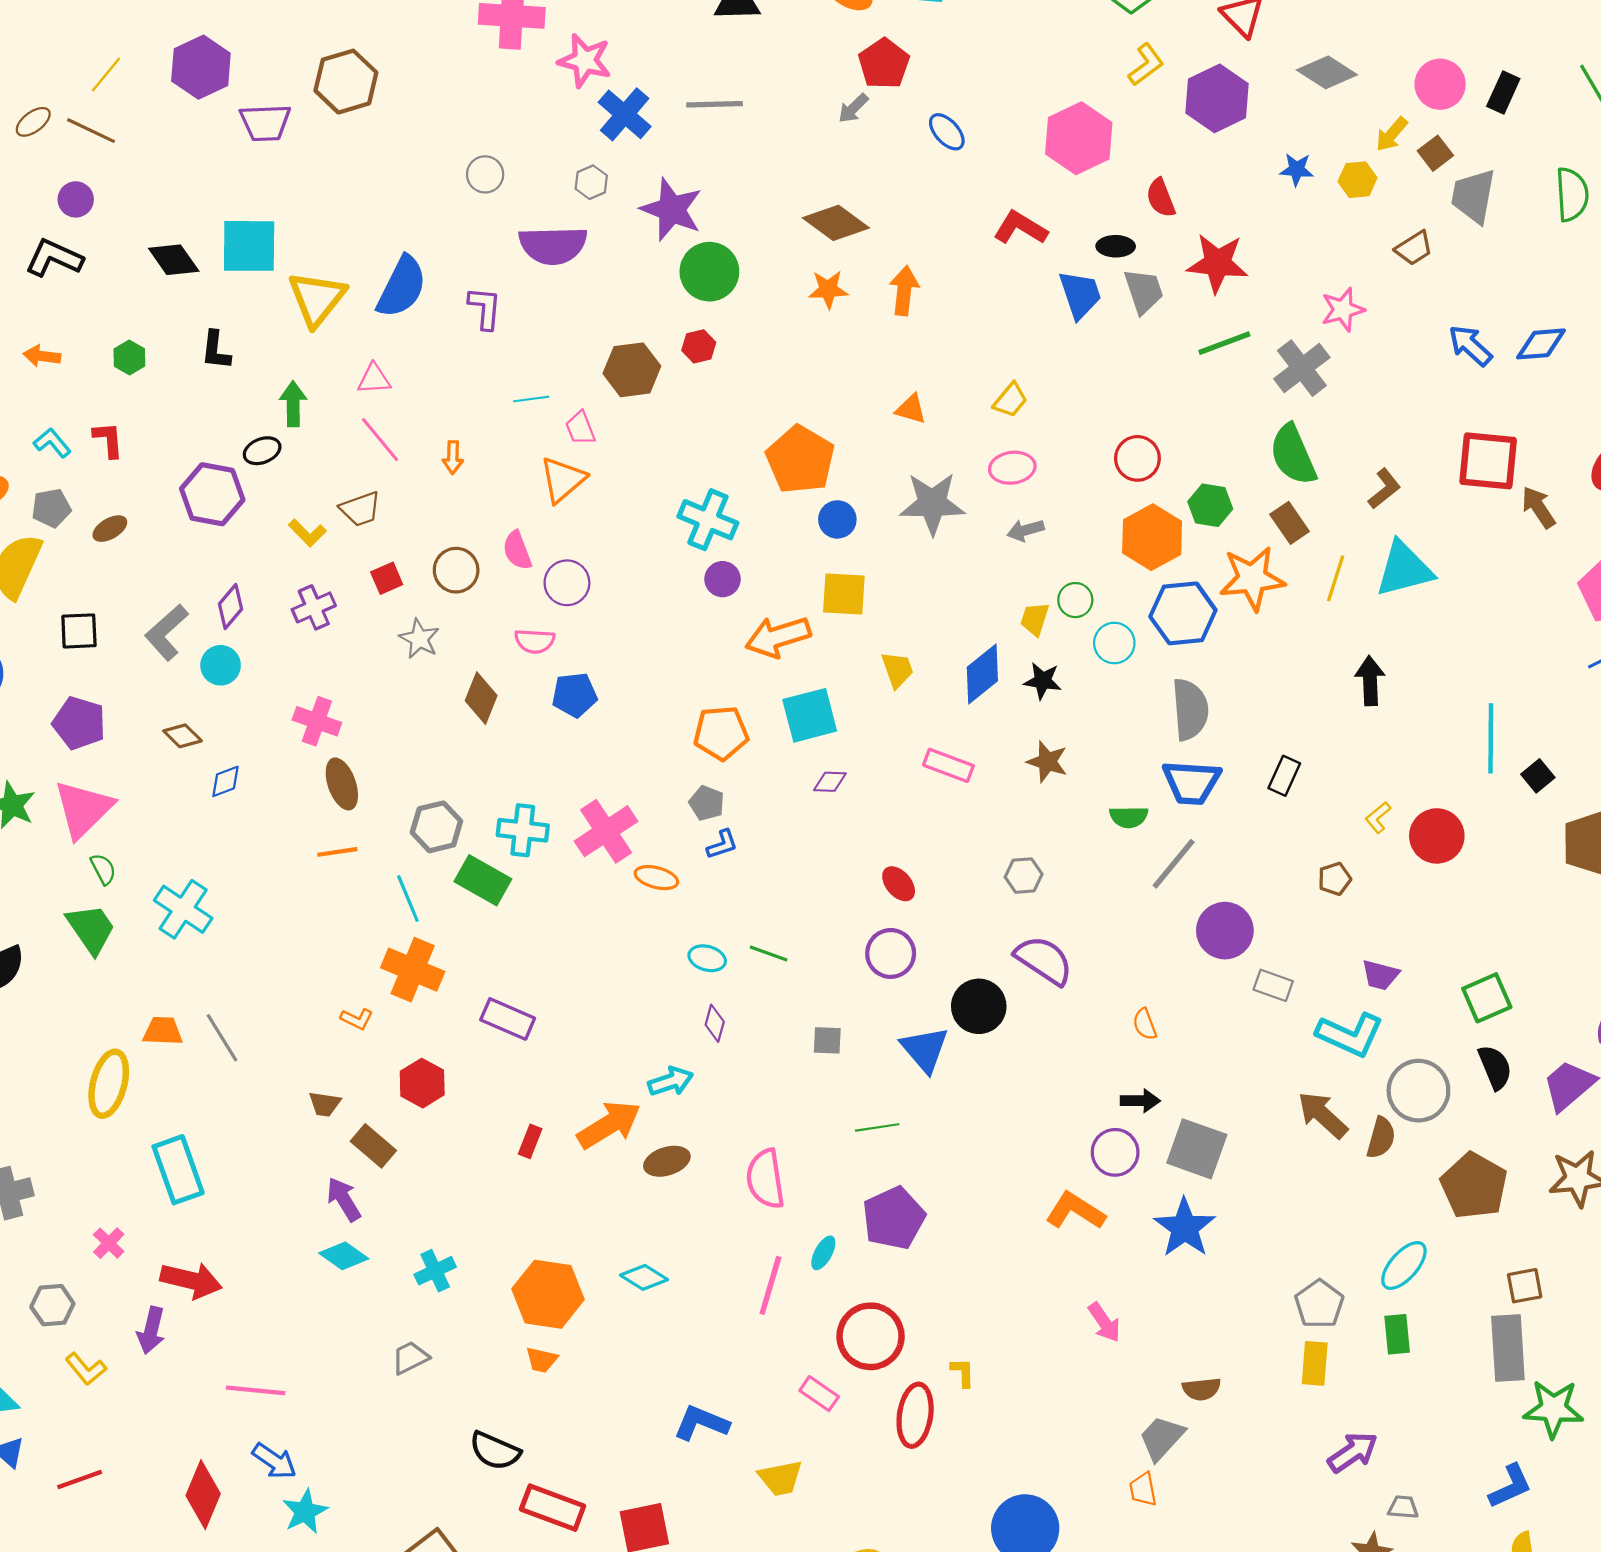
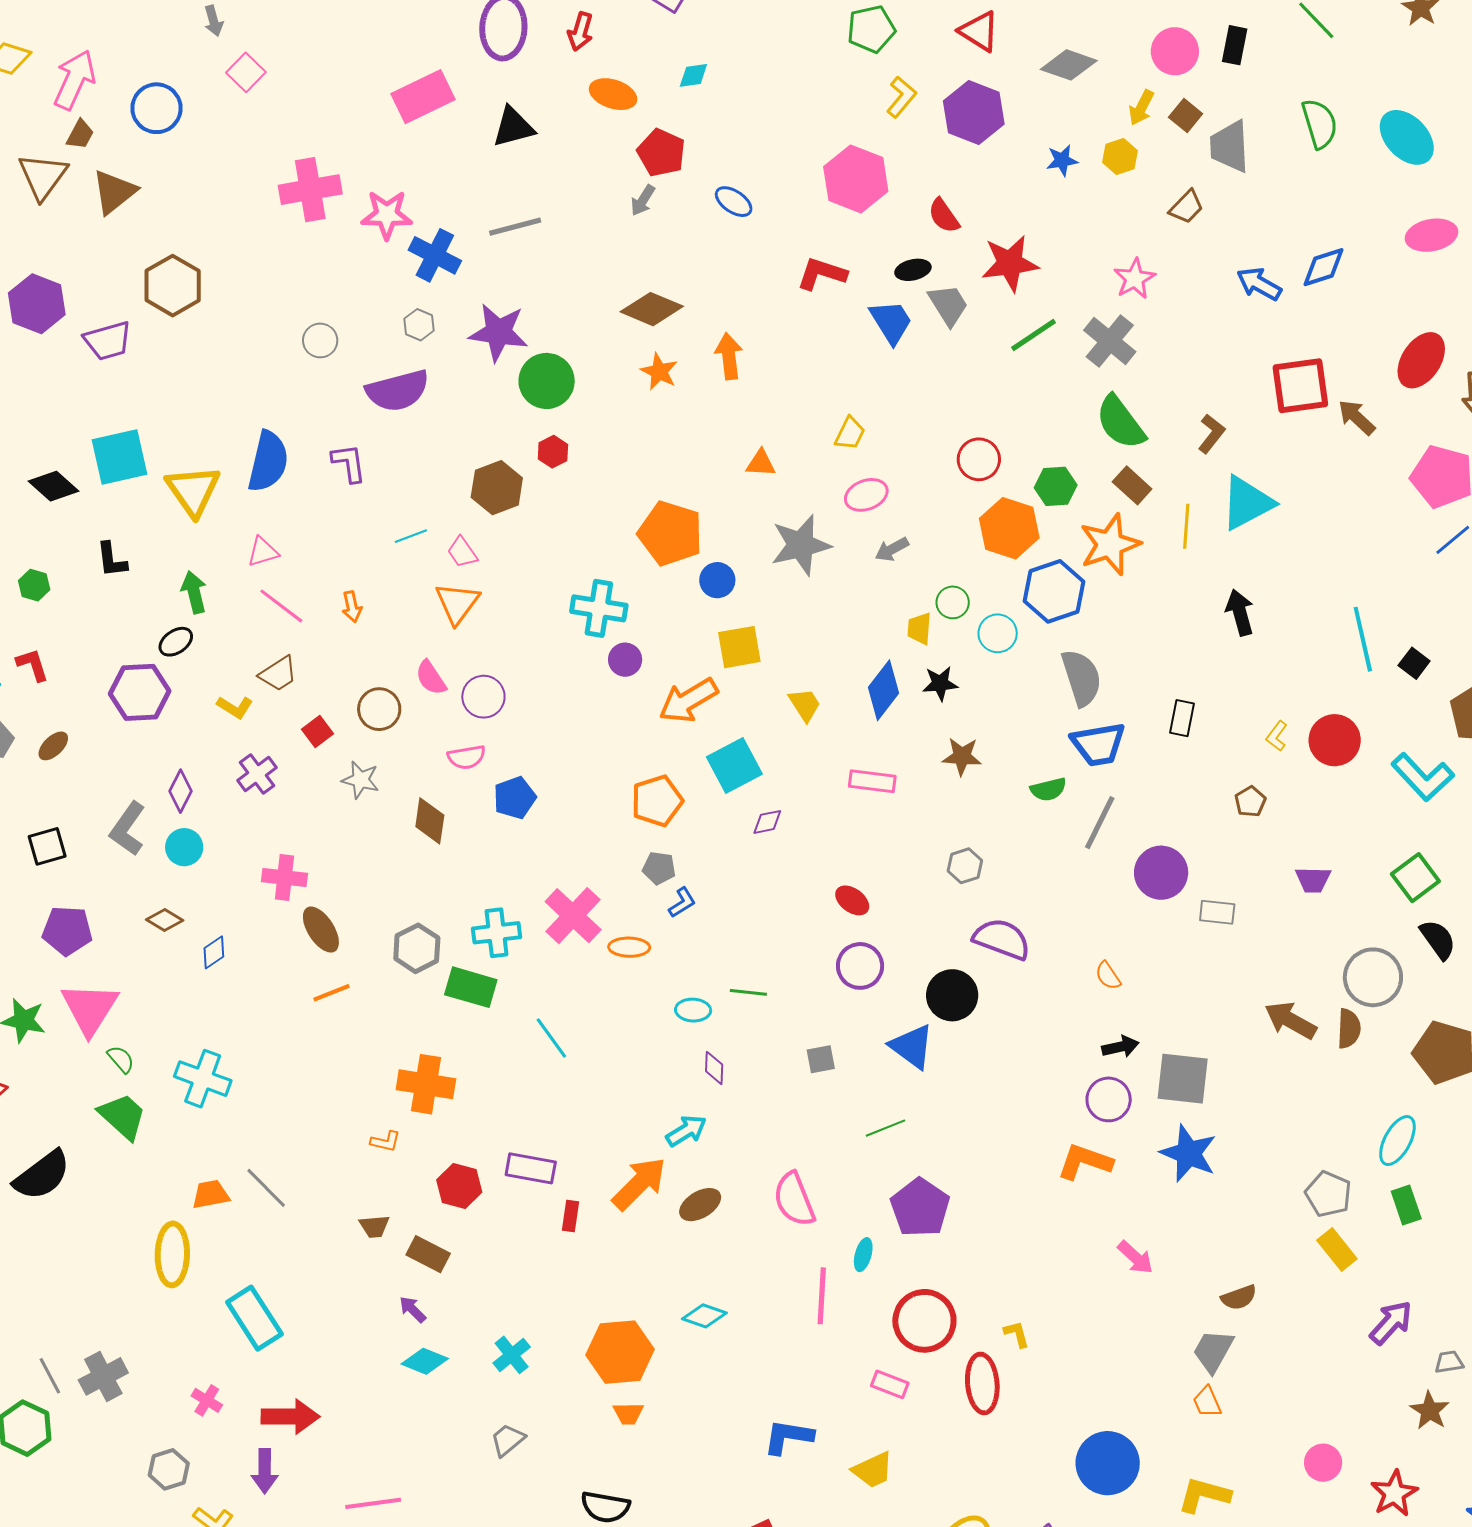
orange star: (828, 289) -> (659, 372), turned -30
cyan line: (408, 898) -> (551, 1038), moved
purple rectangle: (508, 1019) -> (531, 1168), moved
cyan L-shape: (1350, 1035) -> (1423, 777), moved, turned 36
purple arrow: (344, 1199) -> (413, 1309), size x0.7
yellow rectangle: (1315, 1363) -> (1337, 1249), turned -30

